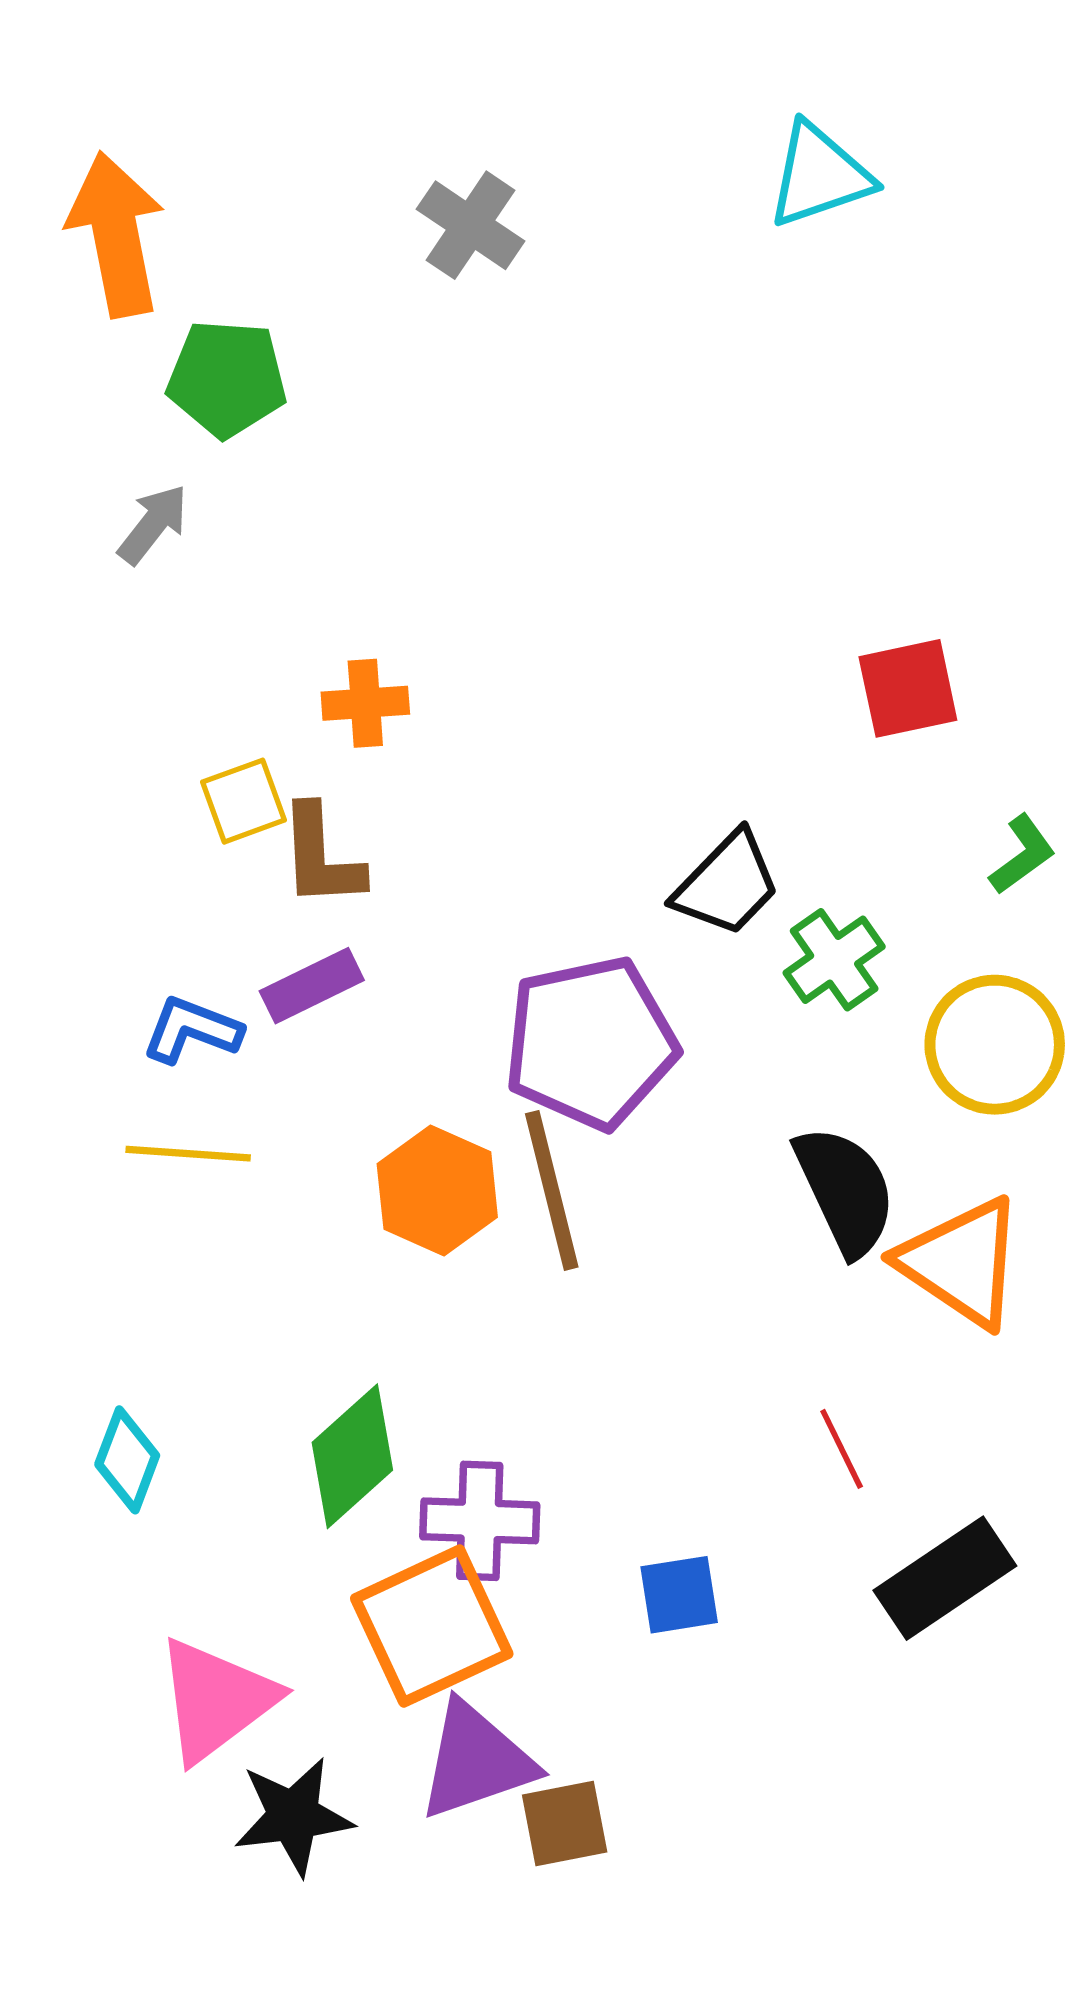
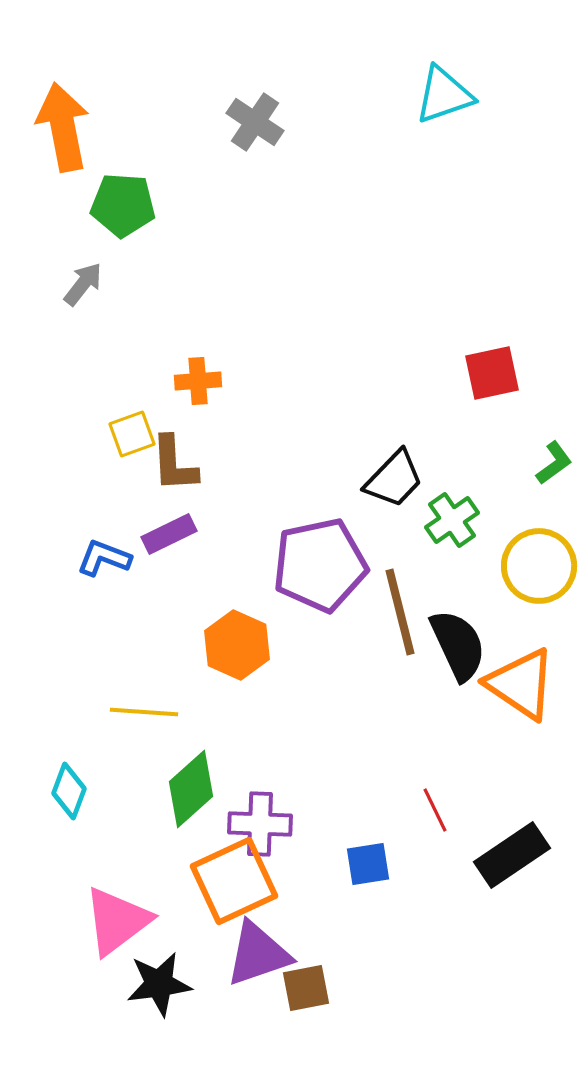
yellow line: (188, 1154) -> (144, 712), moved
brown line: (552, 1190) -> (400, 612), moved
red line: (842, 1449) -> (435, 810), moved

